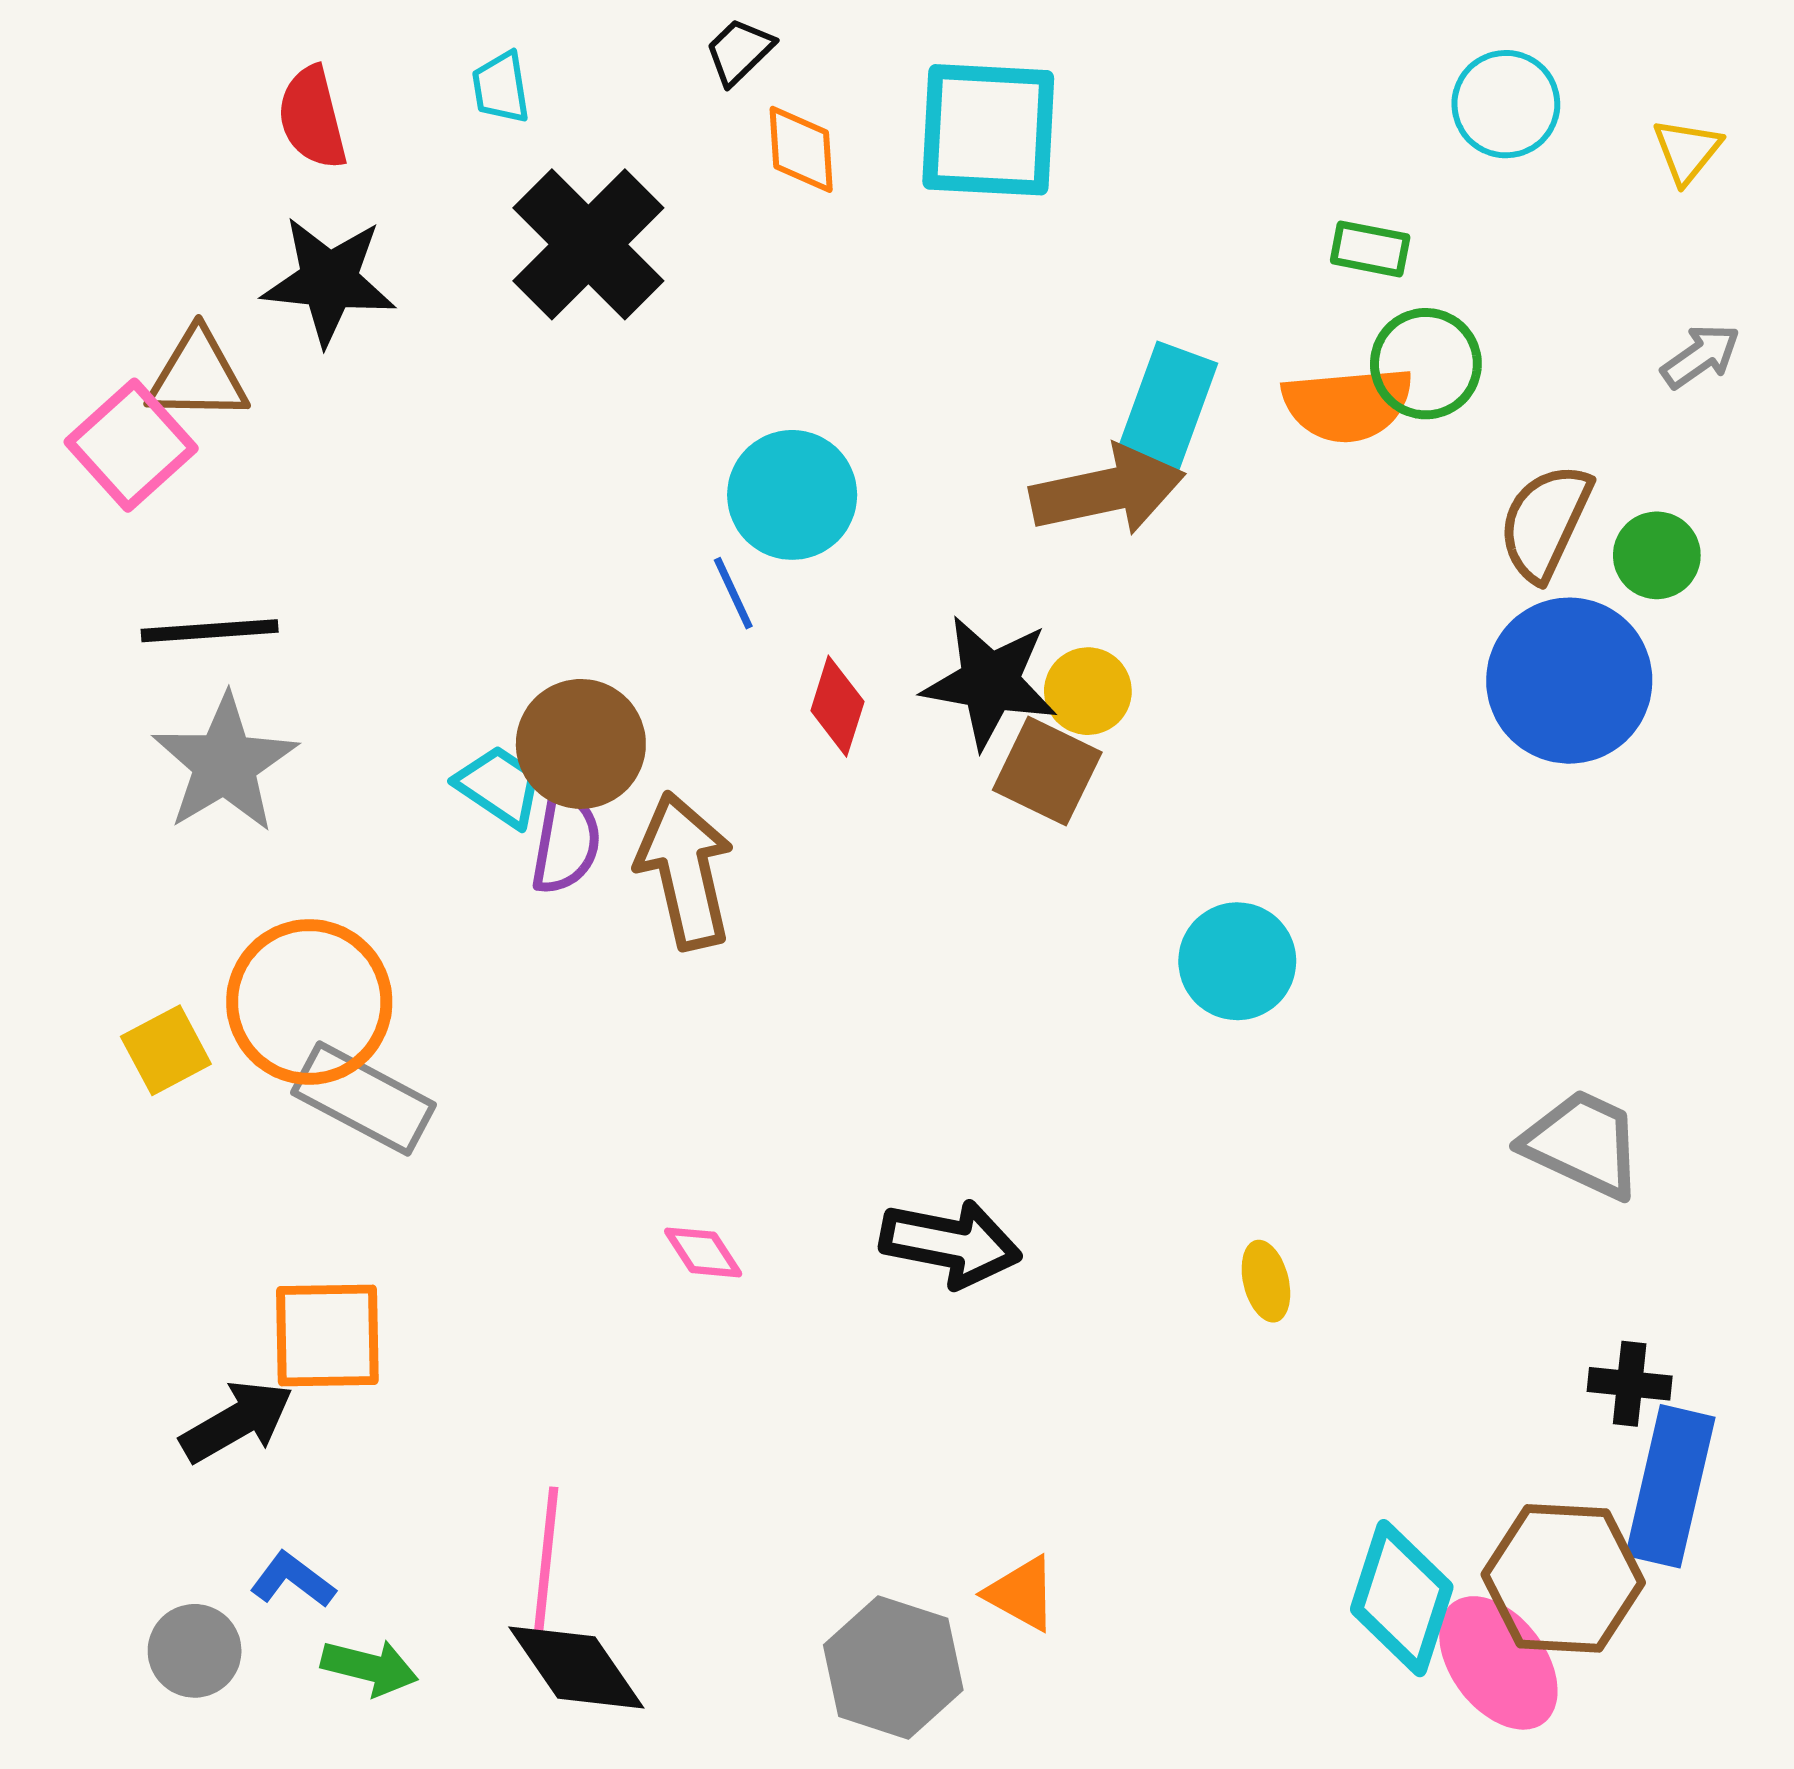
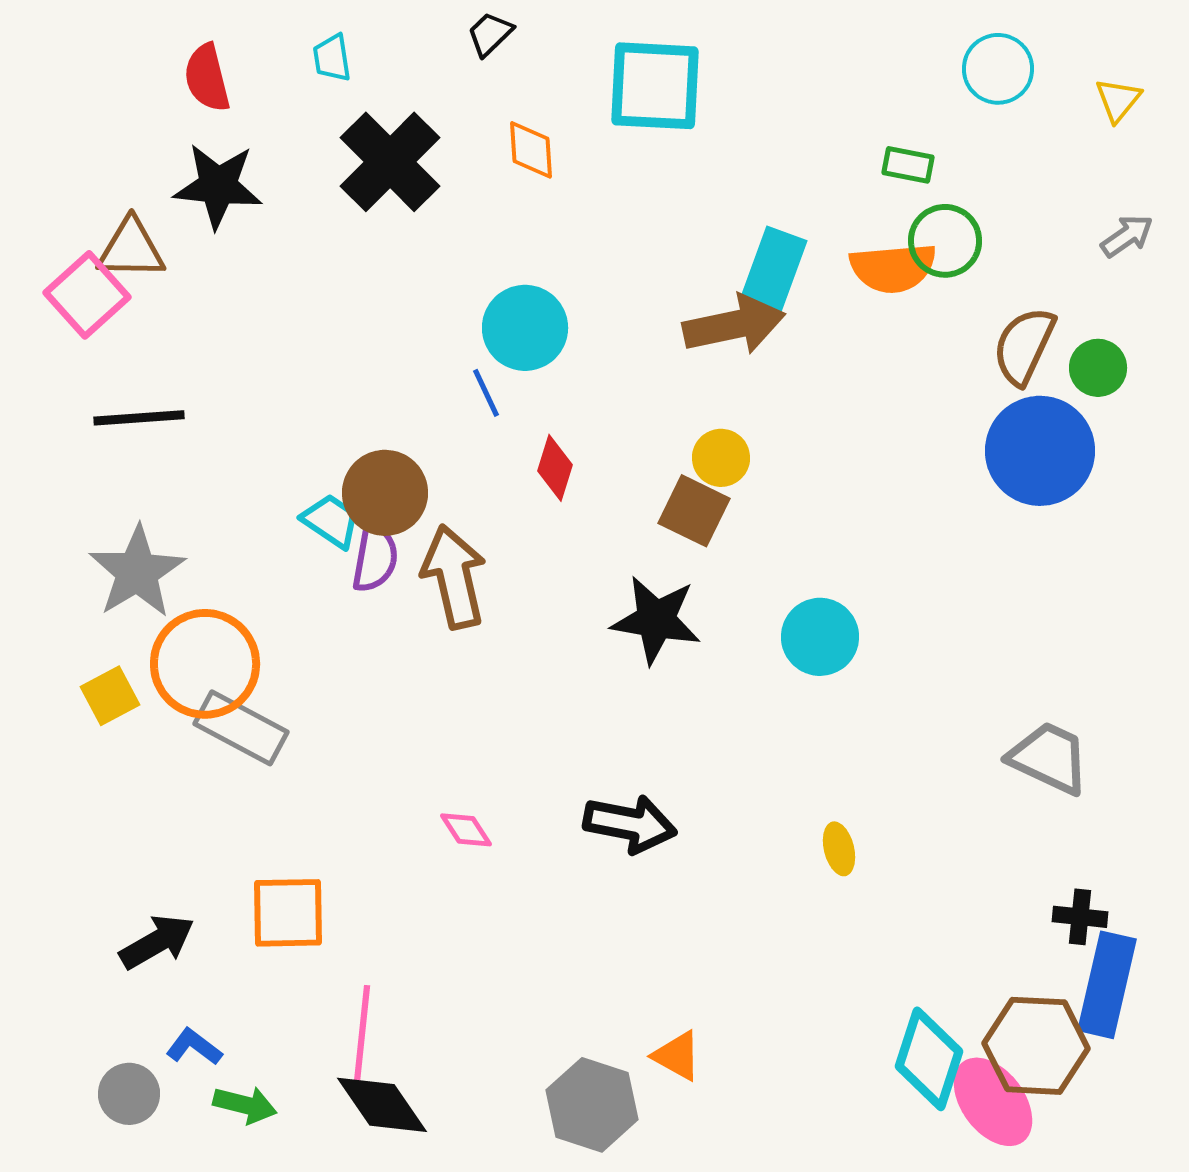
orange diamond: (801, 149) -> (531, 150), moved
black star: (990, 682) -> (656, 620), moved
gray star: (225, 764) -> (137, 572), moved
orange square: (327, 1335) -> (288, 913), moved

